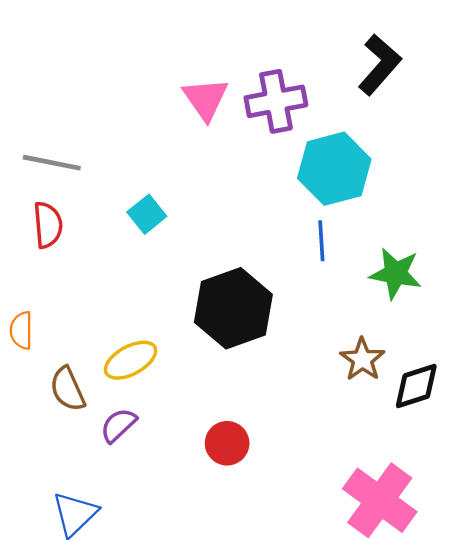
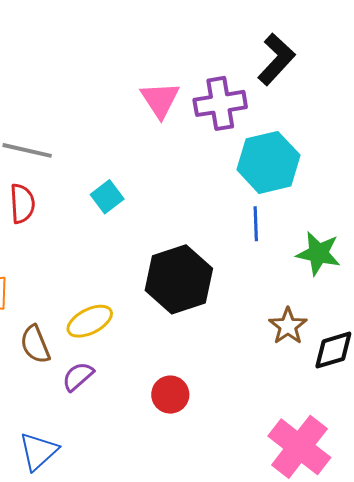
black L-shape: (380, 65) -> (276, 59), moved

